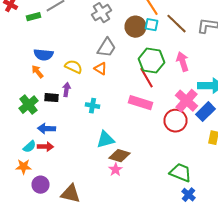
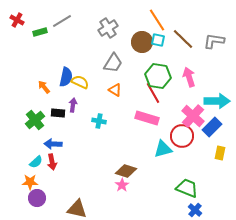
blue semicircle: (44, 55) -> (66, 77), moved, turned -84
orange triangle: (100, 69) -> (115, 90), moved
cyan triangle: (106, 140) -> (163, 149), moved
red arrow: (46, 147) -> (52, 162), turned 77
purple circle: (40, 185) -> (37, 198), moved

